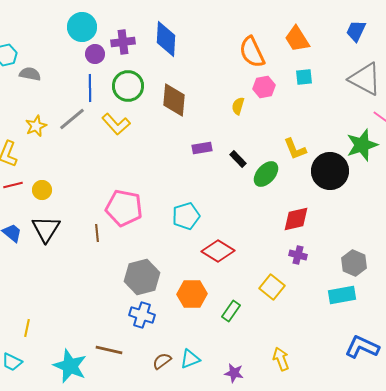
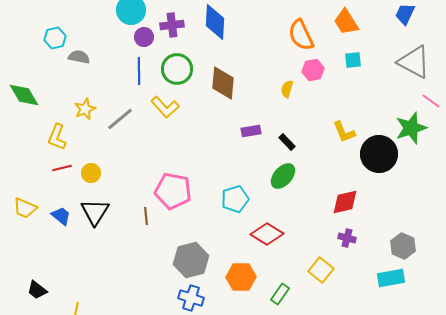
gray line: (72, 119) -> (120, 119), moved
green ellipse: (266, 174) -> (283, 176), moved

